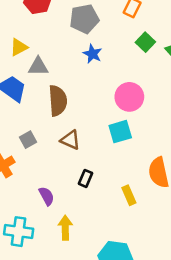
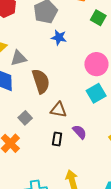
black rectangle: (85, 178) -> (57, 139), moved
purple semicircle: (47, 196) -> (80, 132), moved

